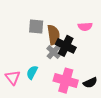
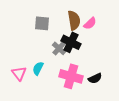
pink semicircle: (85, 27) -> (90, 23), turned -40
brown semicircle: (53, 35) -> (74, 20), moved

